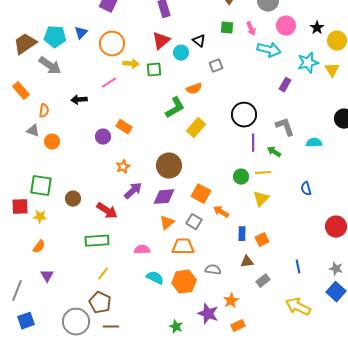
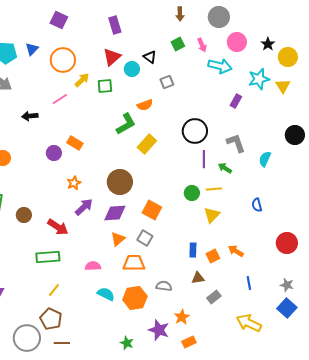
green square: (227, 28) -> (178, 44), turned -32
yellow arrow: (131, 64) -> (82, 80), turned -49
cyan semicircle: (314, 143) -> (265, 159), turned -63
orange arrow: (221, 212) -> (236, 251), moved

